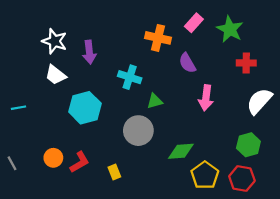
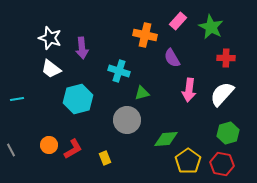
white semicircle: (259, 101) -> (222, 94), moved

